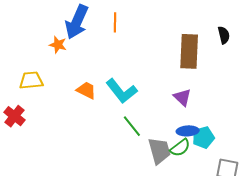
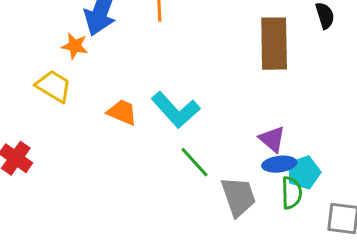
yellow trapezoid: (31, 80) -> (54, 86), moved, turned 40
purple triangle: (182, 97) -> (272, 139), moved
green semicircle: (180, 148) -> (292, 193), moved, turned -50

